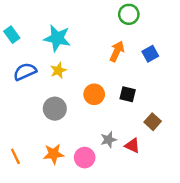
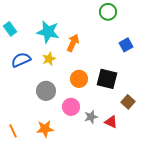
orange arrow: (117, 51) -> (73, 43), moved
black square: (128, 94) -> (107, 79), size x1.5
pink circle: (85, 158) -> (71, 107), moved

